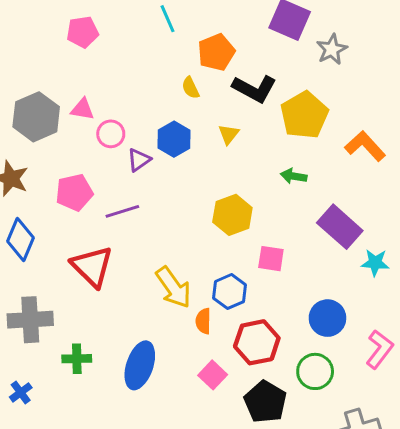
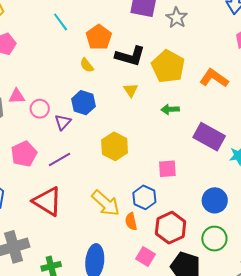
yellow triangle: (229, 134) -> (131, 90), moved
yellow hexagon: (232, 215) -> (115, 146), moved

